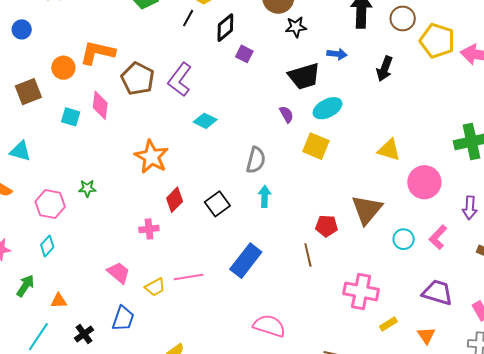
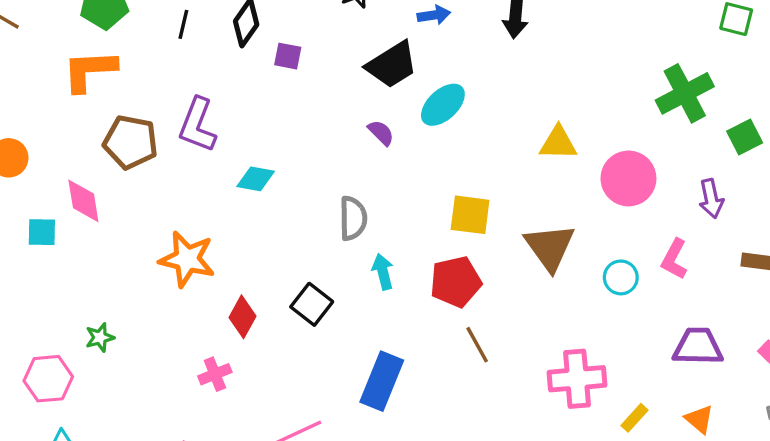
orange L-shape: (97, 53) -> (90, 71), moved
yellow square: (316, 146) -> (470, 215), moved
red pentagon: (327, 226) -> (456, 282), moved, size x1.4

